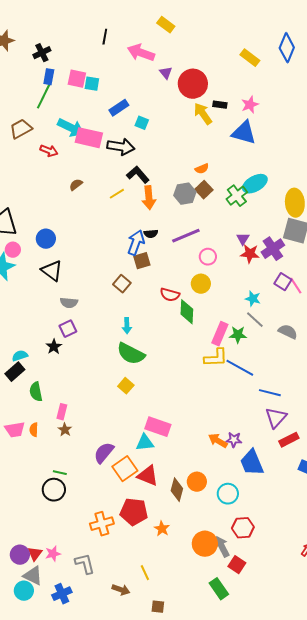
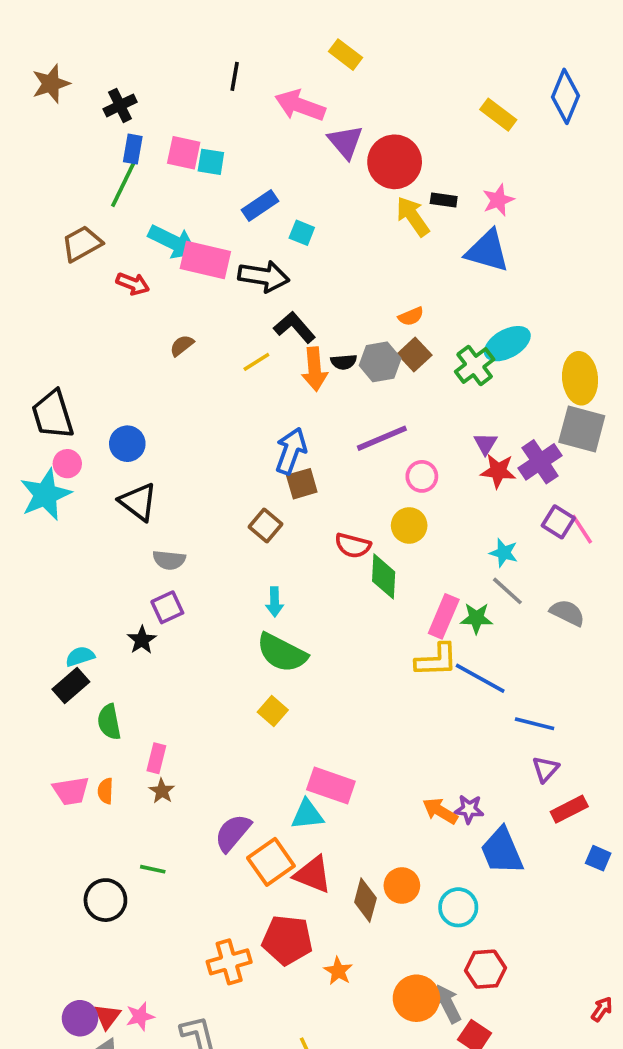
purple triangle: (166, 73) -> (345, 142), size x1.5
black semicircle: (151, 234) -> (344, 362), moved
purple triangle: (276, 418) -> (545, 769), size x0.7
black circle: (54, 490) -> (105, 900), moved

